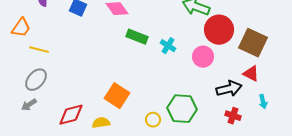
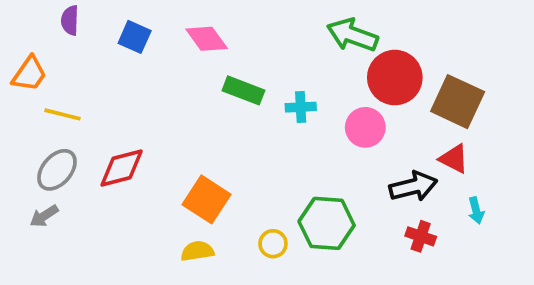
cyan cross: (168, 46) -> (301, 107), turned -35
red diamond: (71, 115) -> (122, 168), moved
yellow semicircle: (101, 123) -> (197, 251), moved

